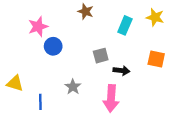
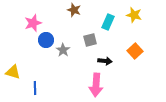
gray square: (101, 56) -> (90, 40), moved
orange square: (156, 59) -> (135, 51), turned 35
gray star: (73, 87) -> (63, 50), moved

